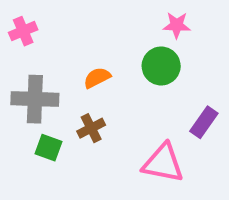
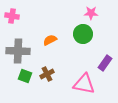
pink cross: (23, 31) -> (12, 16), turned 32
brown cross: (91, 128) -> (47, 74), moved

